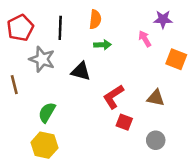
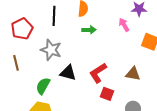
red pentagon: (20, 28) -> (22, 29), moved
gray star: (42, 59) -> (51, 50), moved
black triangle: (81, 71) -> (68, 73), moved

